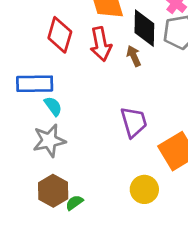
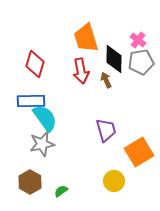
red diamond: (60, 35) -> (35, 64), moved
cyan semicircle: (53, 106) -> (45, 118), size x1.8
brown hexagon: (53, 191) -> (30, 182), moved

